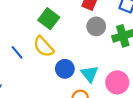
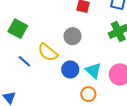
green square: (49, 19) -> (18, 29), moved
gray circle: (96, 26) -> (73, 36), moved

